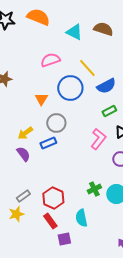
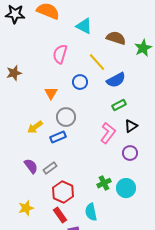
brown semicircle: (103, 29) -> (116, 38), moved
pink semicircle: (50, 60) -> (60, 54), turned -54
blue circle: (70, 88) -> (80, 82), size x0.6
purple semicircle: (23, 154) -> (31, 166), moved
gray rectangle: (23, 196) -> (50, 168), moved

